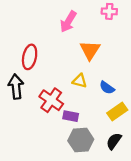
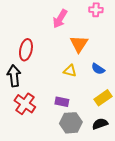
blue semicircle: (107, 88) -> (98, 69), moved
red cross: (51, 100) -> (25, 104), moved
black semicircle: (114, 141) -> (100, 124), turned 35

